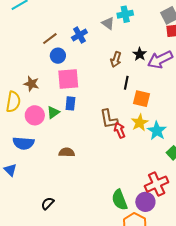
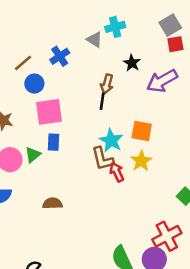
black star: (140, 54) -> (132, 63), moved
black line: (126, 83) -> (102, 101), moved
cyan star: (157, 131) -> (111, 140), moved

